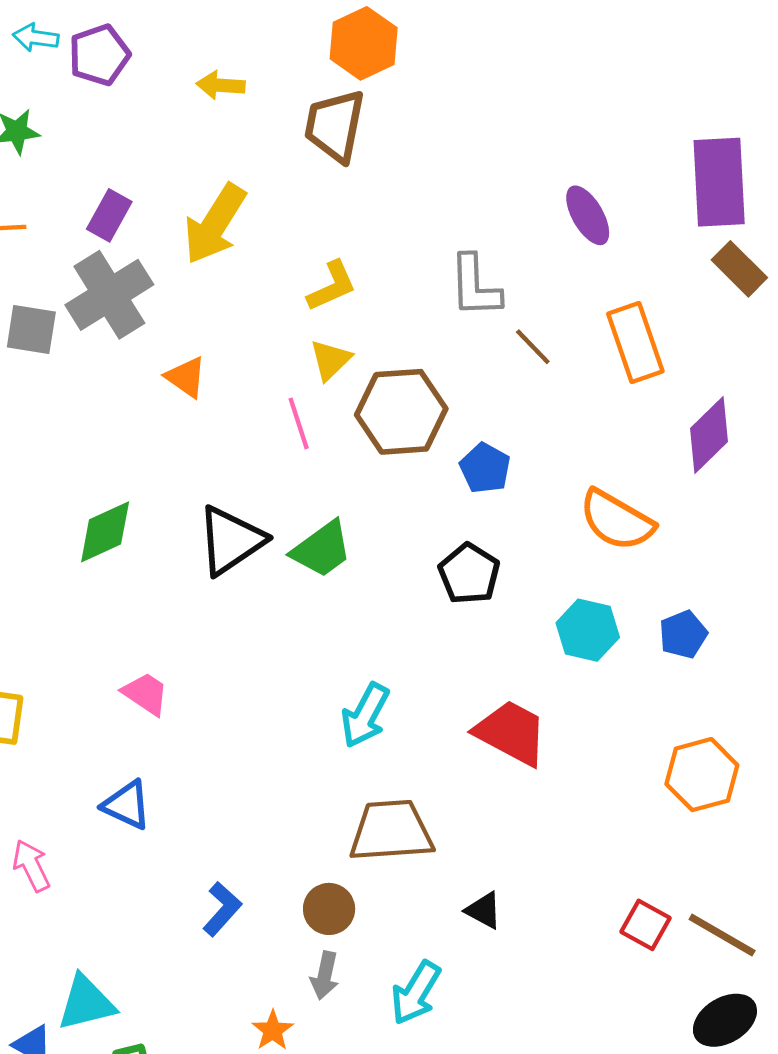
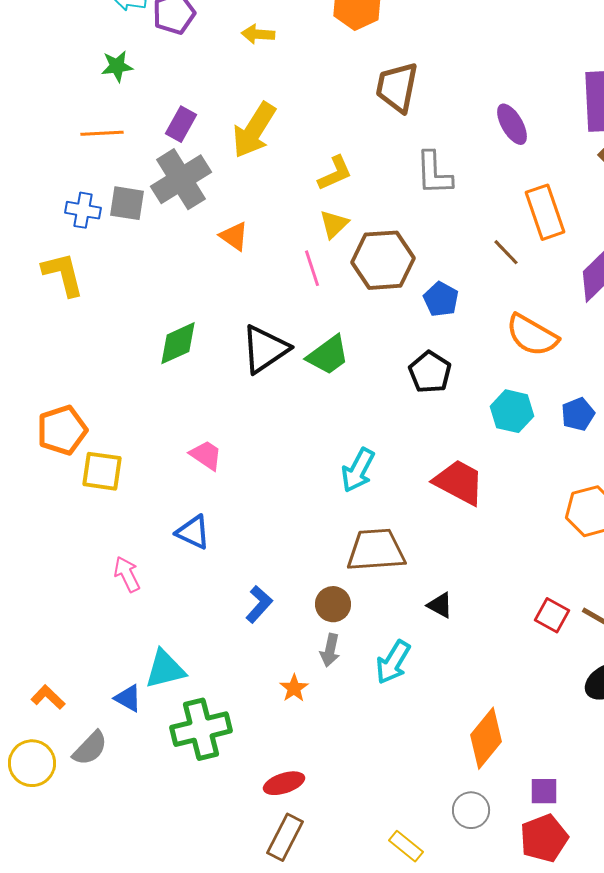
brown trapezoid: (335, 126) -> (397, 87), moved
brown line: (533, 347) -> (506, 252), moved

